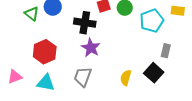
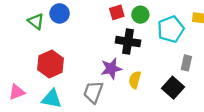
black cross: (85, 23) -> (128, 42), moved
purple star: (91, 48) -> (111, 69), moved, turned 30
yellow semicircle: (126, 78) -> (135, 80), moved

